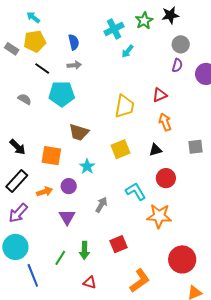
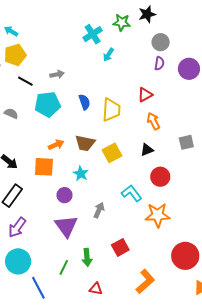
green star: (144, 21) -> (122, 22), turned -30
blue semicircle: (74, 42) -> (84, 102), moved
brown trapezoid: (79, 132) -> (85, 143), moved
orange arrow: (45, 192) -> (56, 145), moved
purple triangle: (67, 217) -> (66, 226), size x1.4

